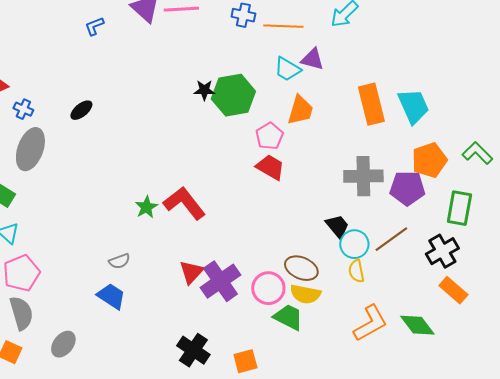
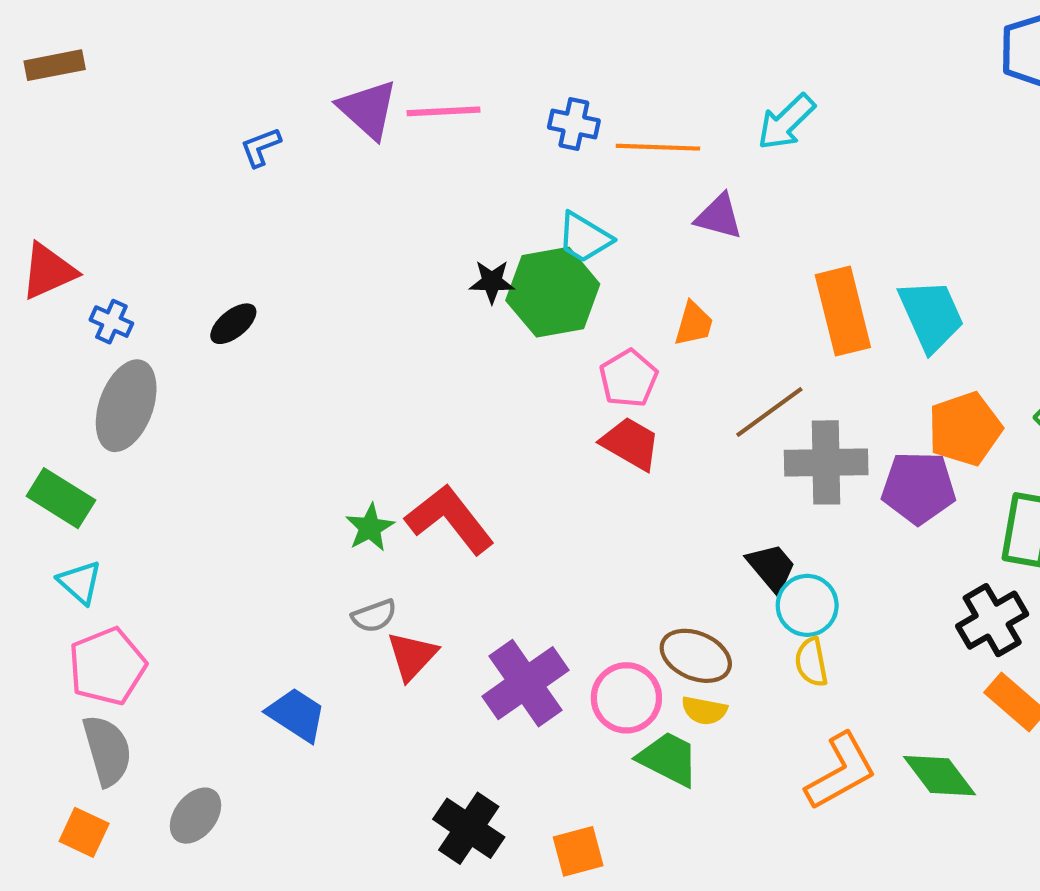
cyan trapezoid: (287, 69) -> (584, 238), moved
orange trapezoid: (300, 110) -> (694, 324), size x0.7
brown line: (391, 239) -> (769, 412), moved
gray semicircle: (119, 261) -> (374, 616), moved
red triangle: (191, 272) -> (412, 656), moved
yellow semicircle: (305, 294) -> (704, 710), size x0.7

